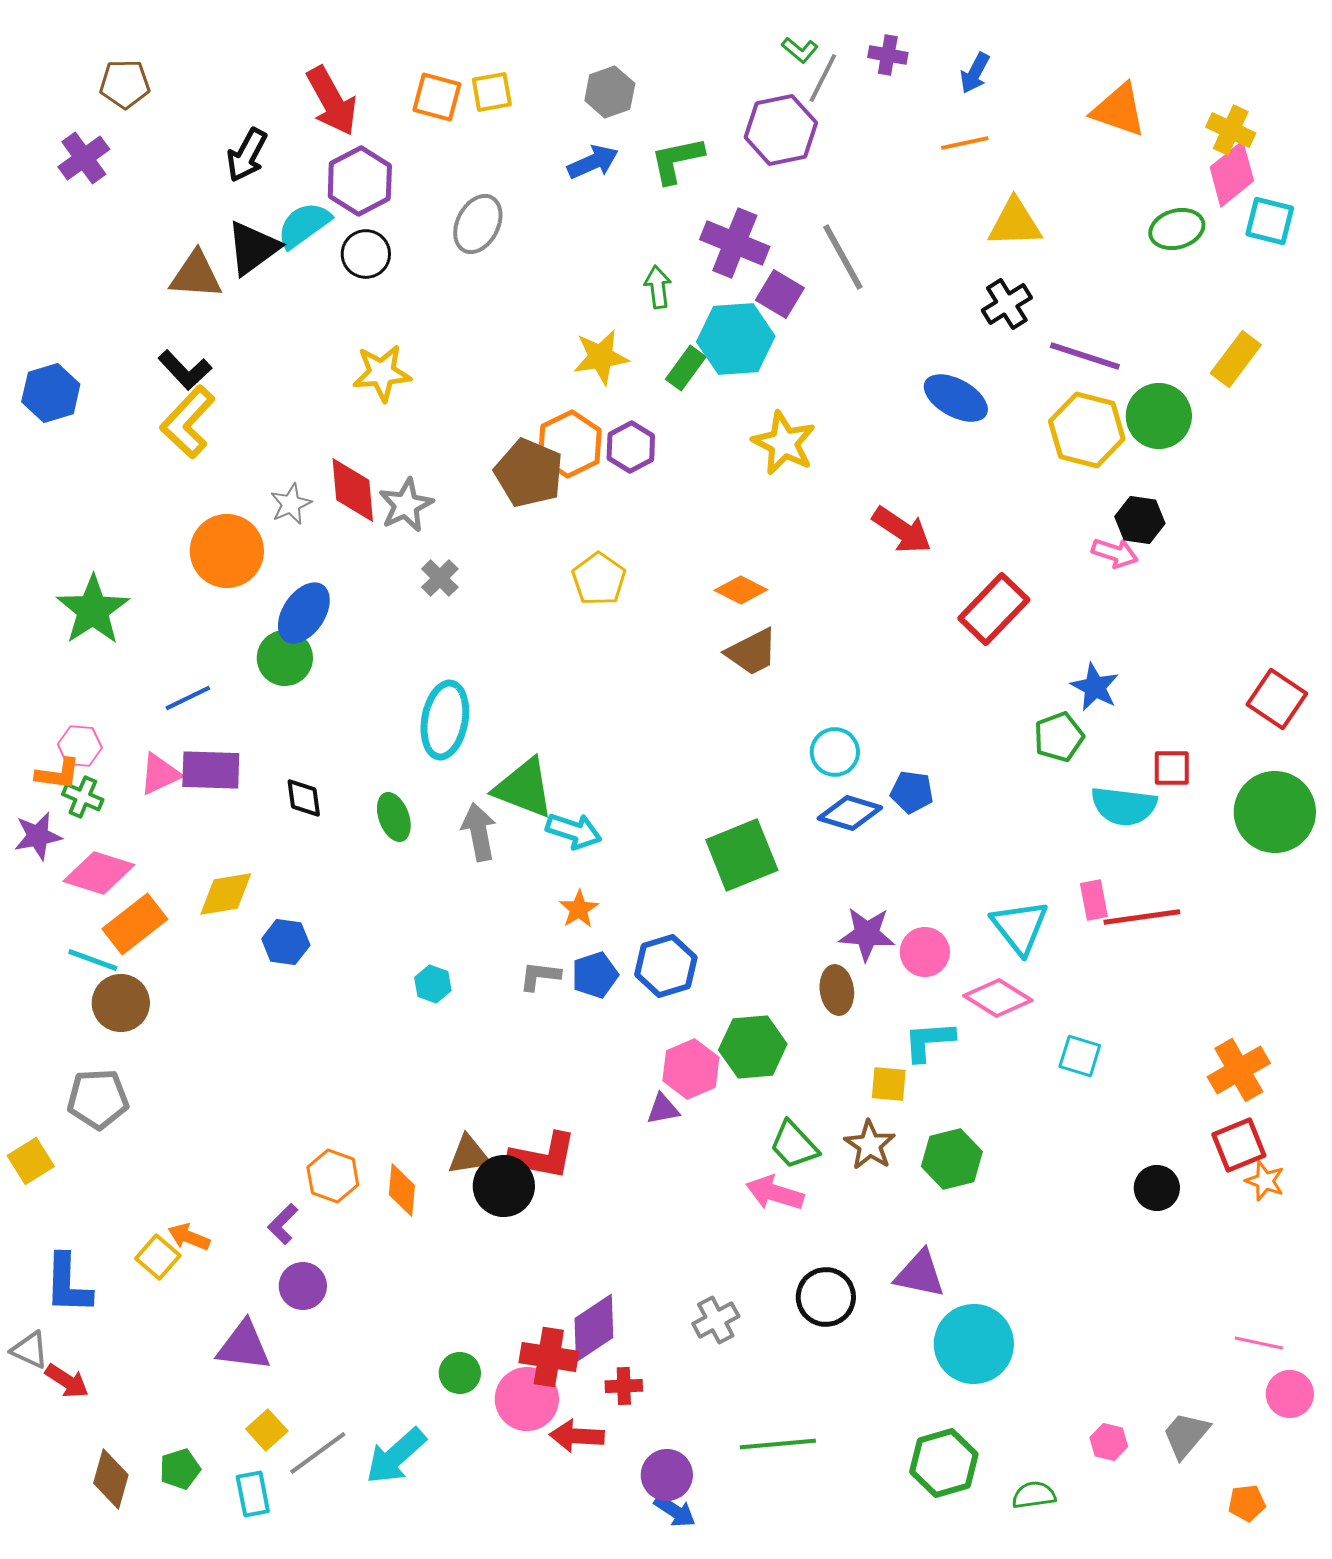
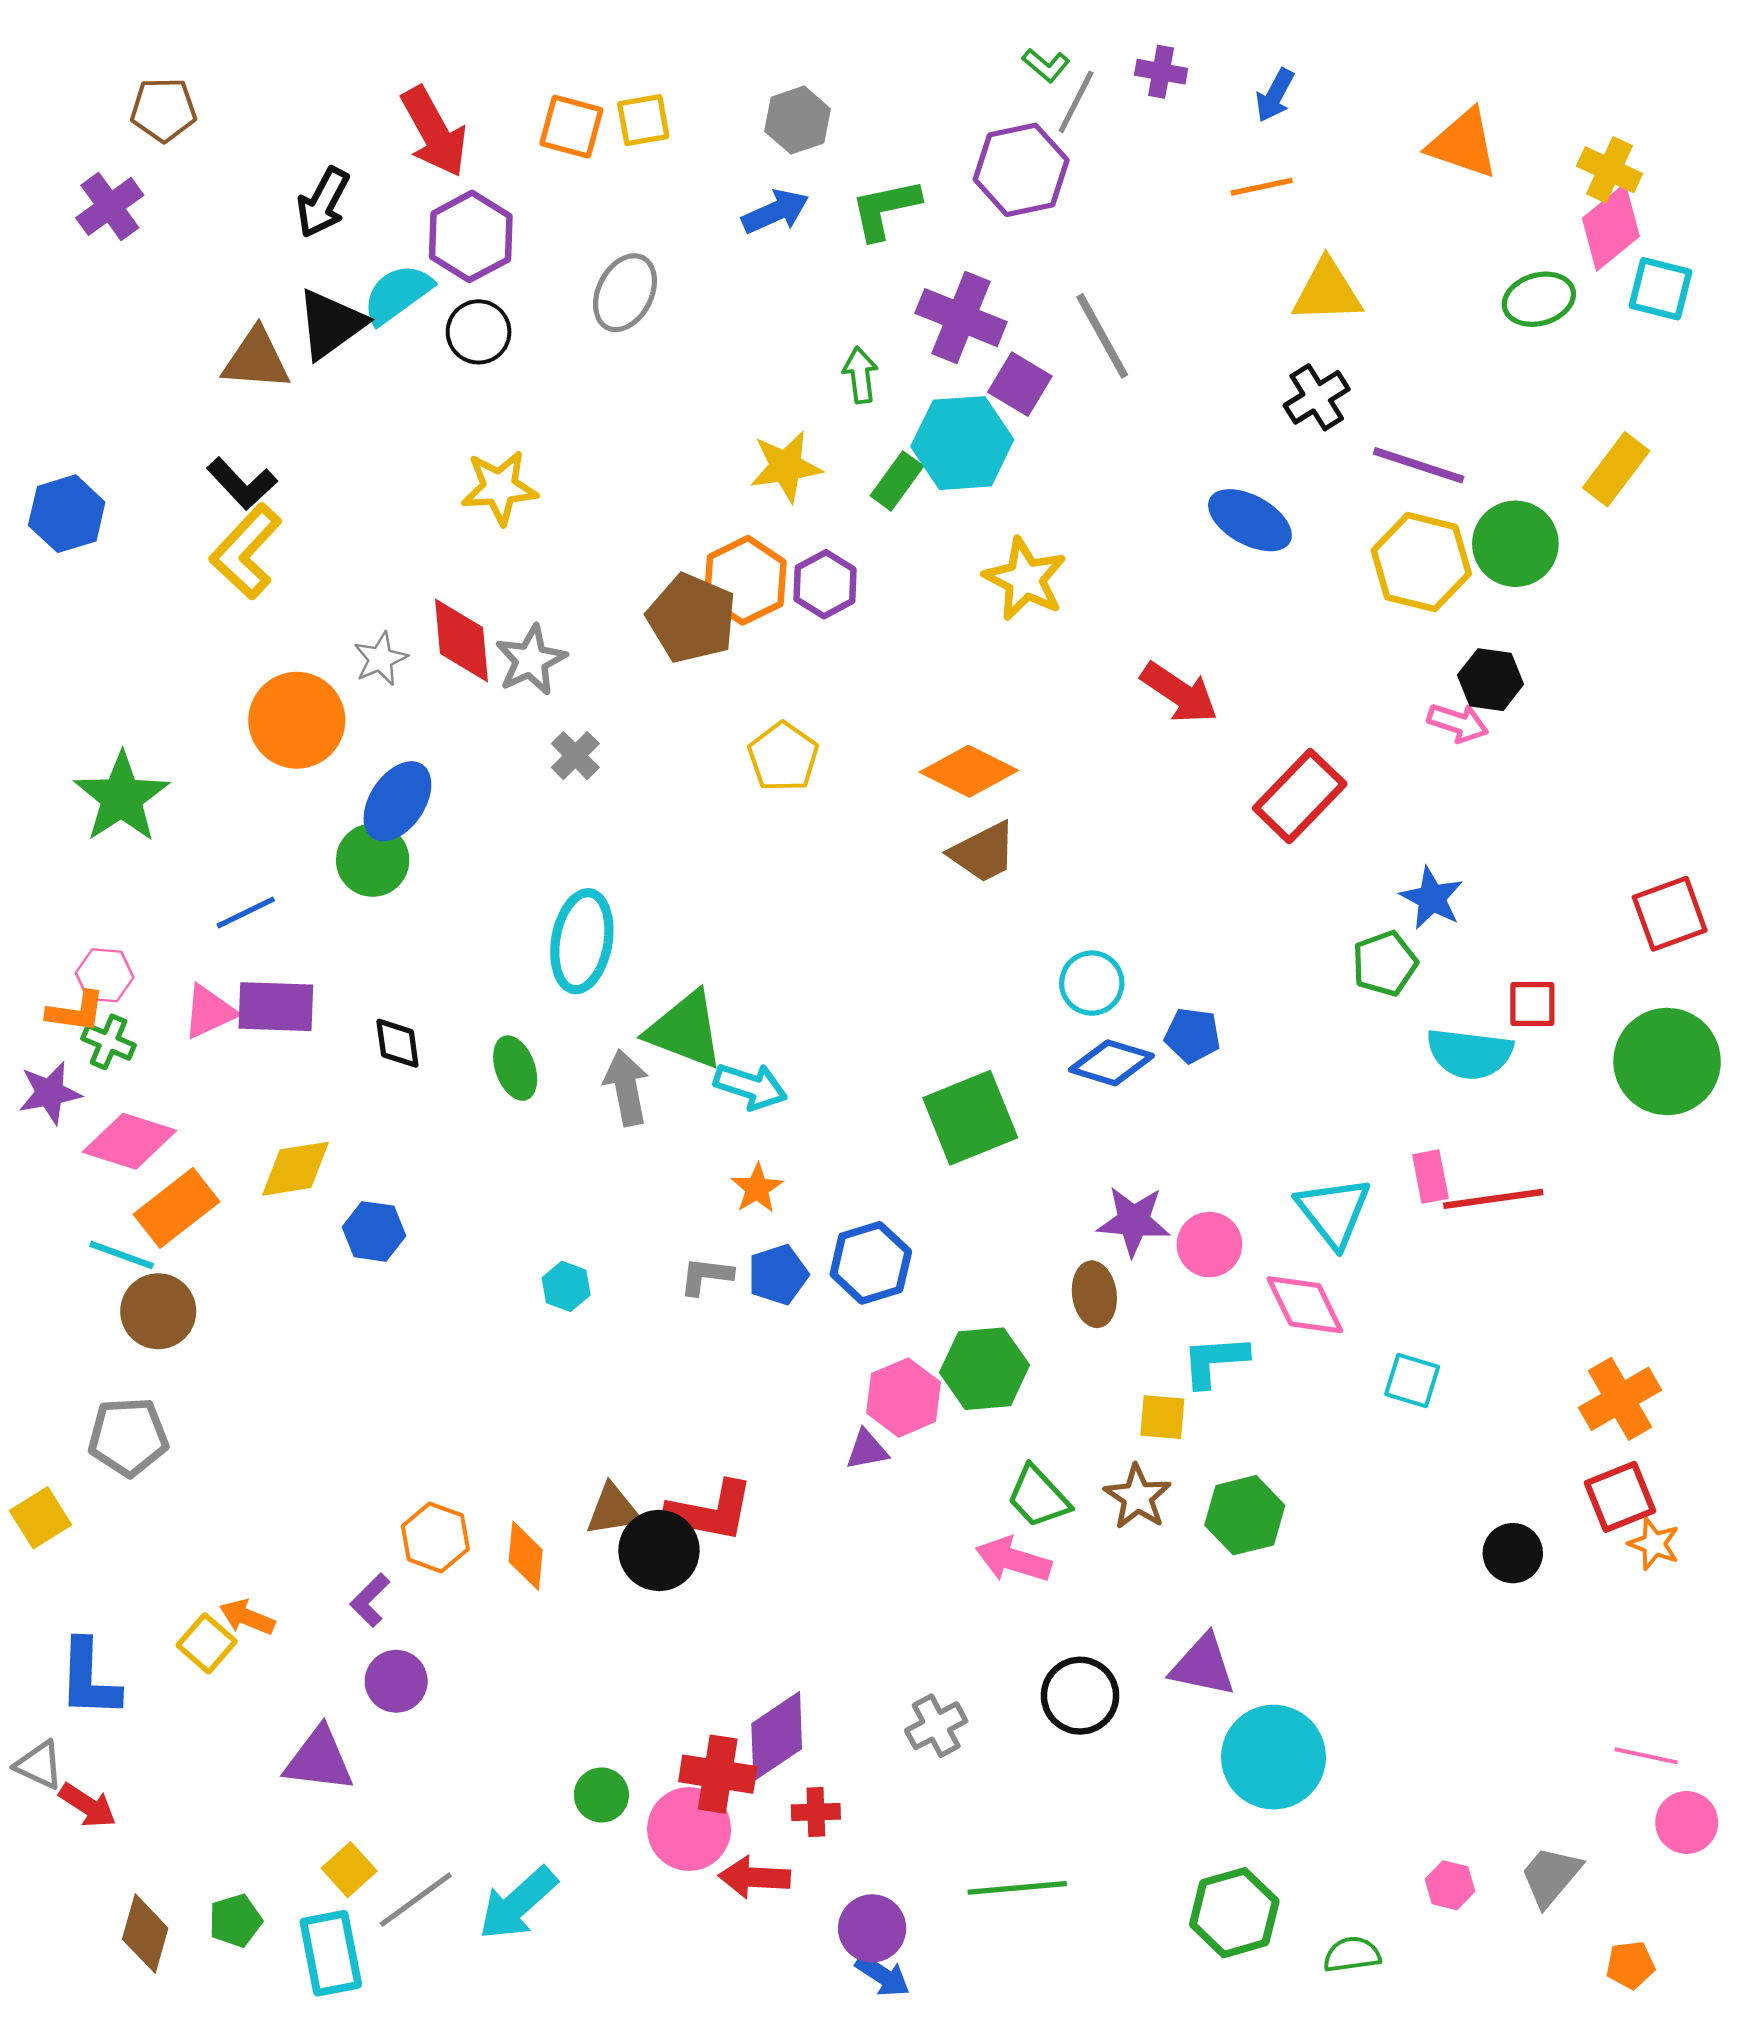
orange diamond: (741, 590) -> (969, 771), size x1.4
red square: (1277, 699) -> (1670, 914), turned 36
pink diamond: (998, 998) -> (1305, 1305), turned 32
cyan rectangle: (253, 1494) -> (331, 1953), size x1.4

